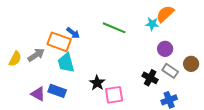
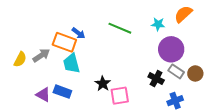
orange semicircle: (165, 14) -> (183, 14), moved
purple circle: (165, 49) -> (171, 49), size x1.6
brown circle: (191, 64) -> (195, 73), moved

